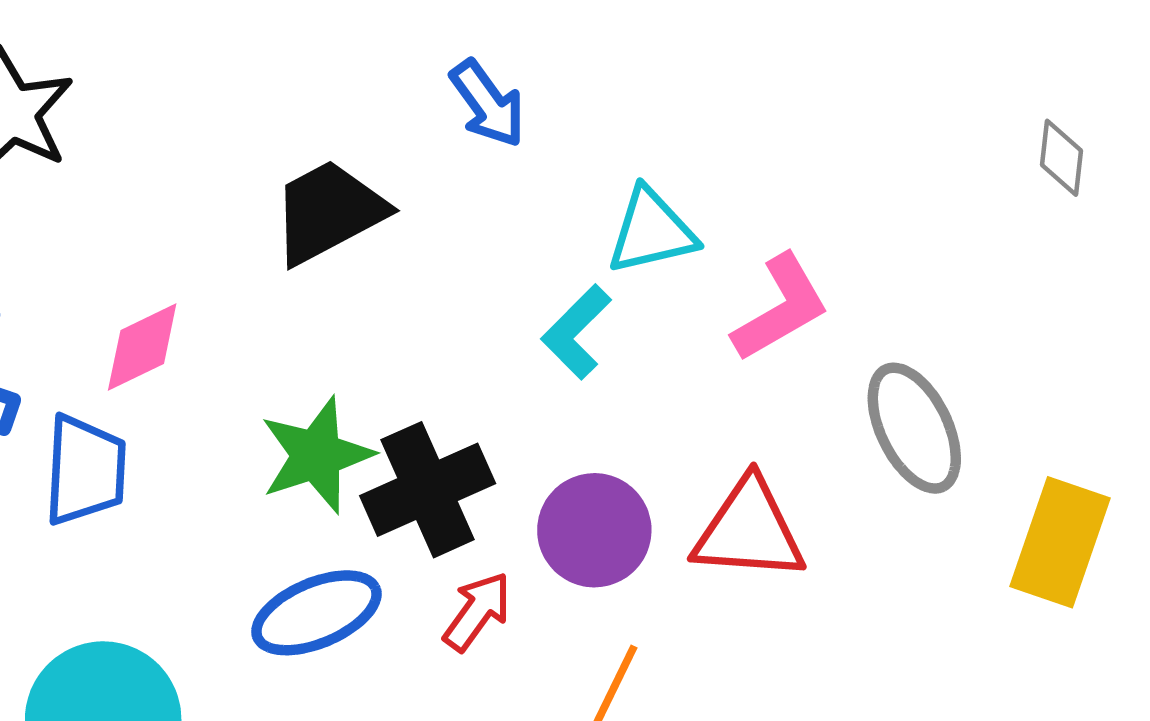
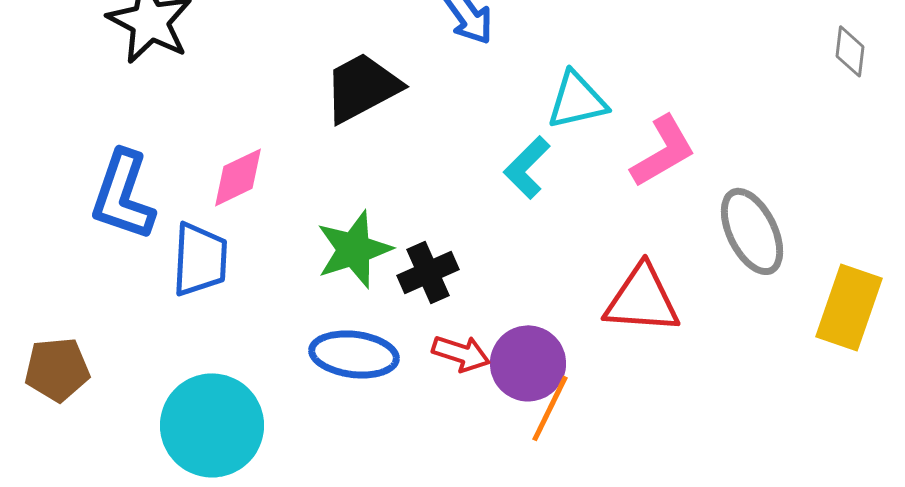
black cross: (428, 490) -> (428, 272), size x0.7
purple circle: (594, 530) -> (528, 363), moved
red arrow: (477, 611) -> (461, 353), turned 72
blue ellipse: (316, 613) -> (354, 354), turned 30

